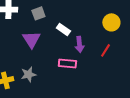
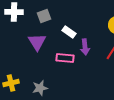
pink rectangle: (67, 63) -> (65, 58), moved
gray star: (28, 74) -> (40, 88), moved

